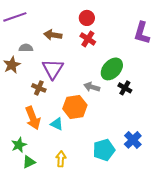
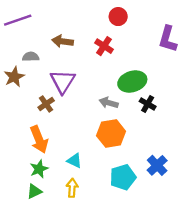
red circle: (87, 18) -> (118, 17), moved
green ellipse: (112, 69) -> (132, 82), turned 30
brown cross: (39, 88) -> (46, 104), turned 32
orange hexagon: (75, 107) -> (111, 133), moved
cyan triangle: (57, 124) -> (74, 161), moved
green star: (19, 145) -> (39, 169), moved

